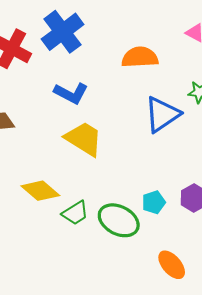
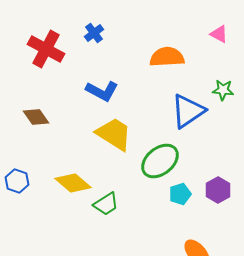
blue cross: (63, 32) -> (94, 33), size x0.5
green ellipse: (119, 220) -> (160, 161), moved, turned -66

